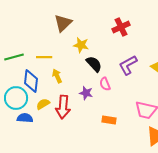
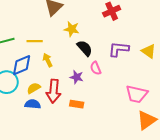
purple L-shape: (128, 65) -> (119, 49), turned 35
blue diamond: (31, 81) -> (22, 65), turned 60
blue semicircle: (25, 118) -> (33, 104), moved
orange rectangle: (109, 120) -> (77, 104), moved

